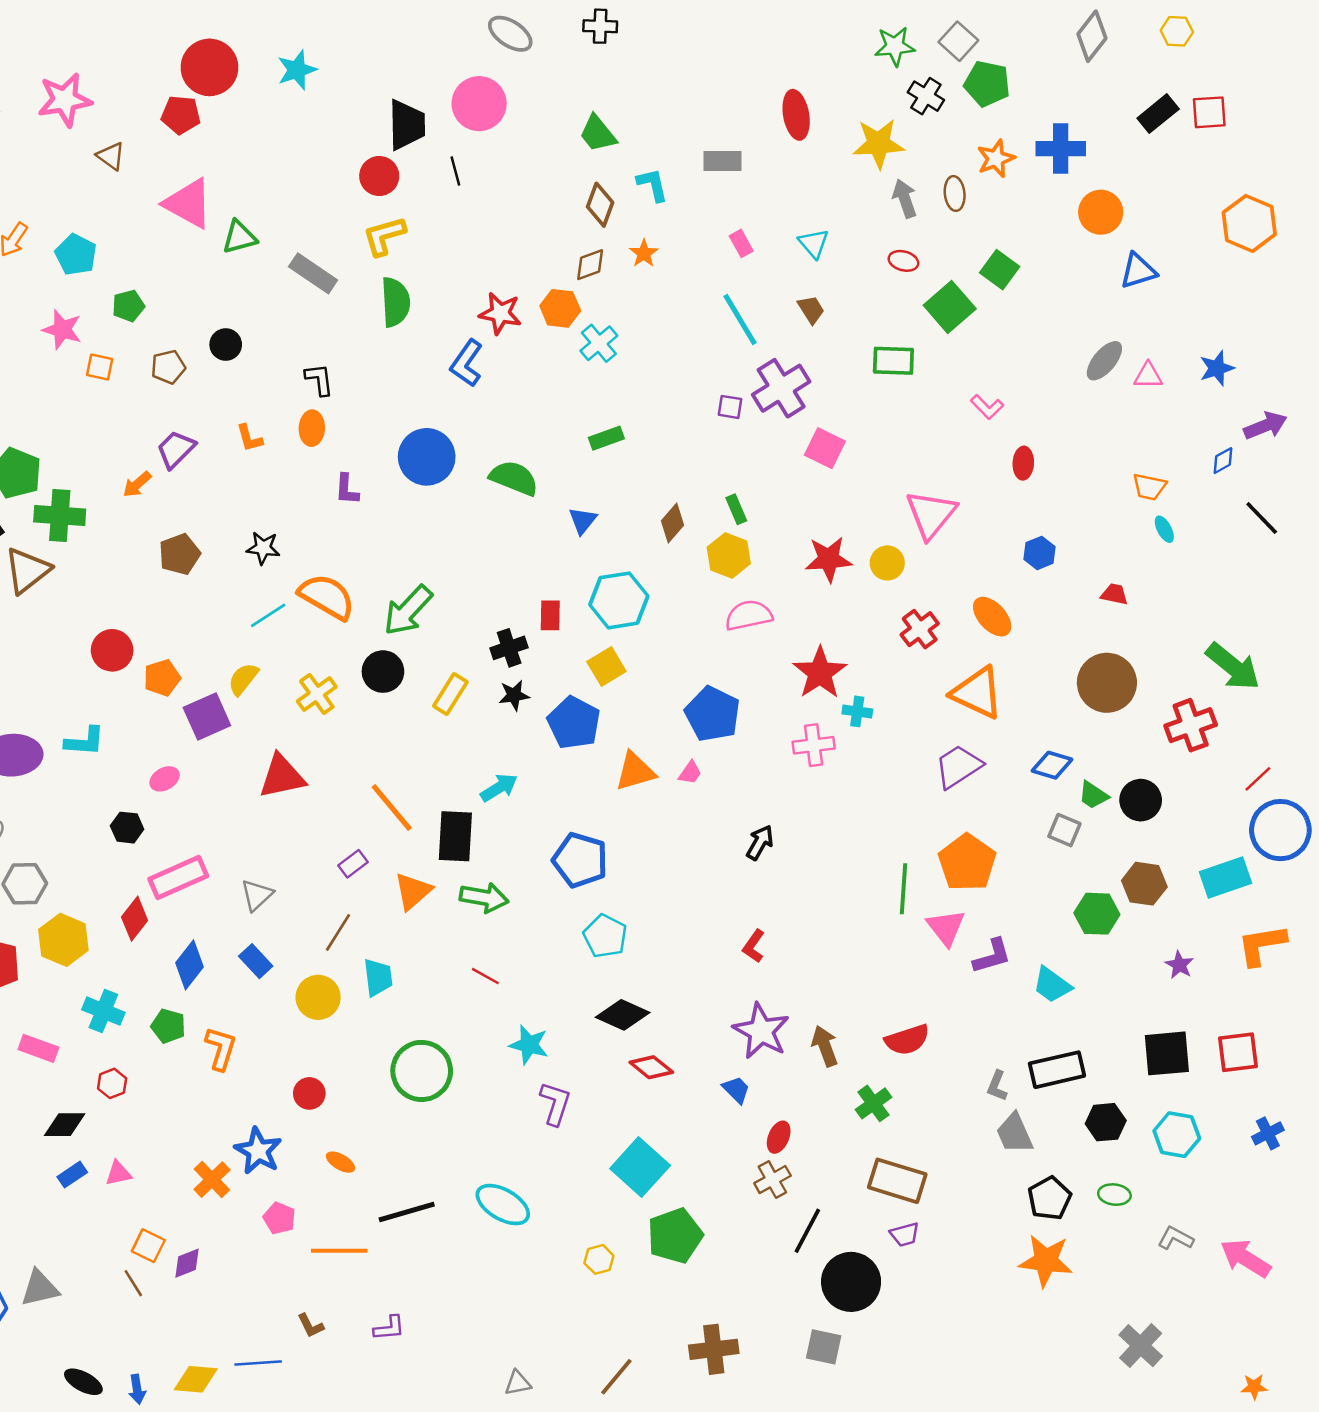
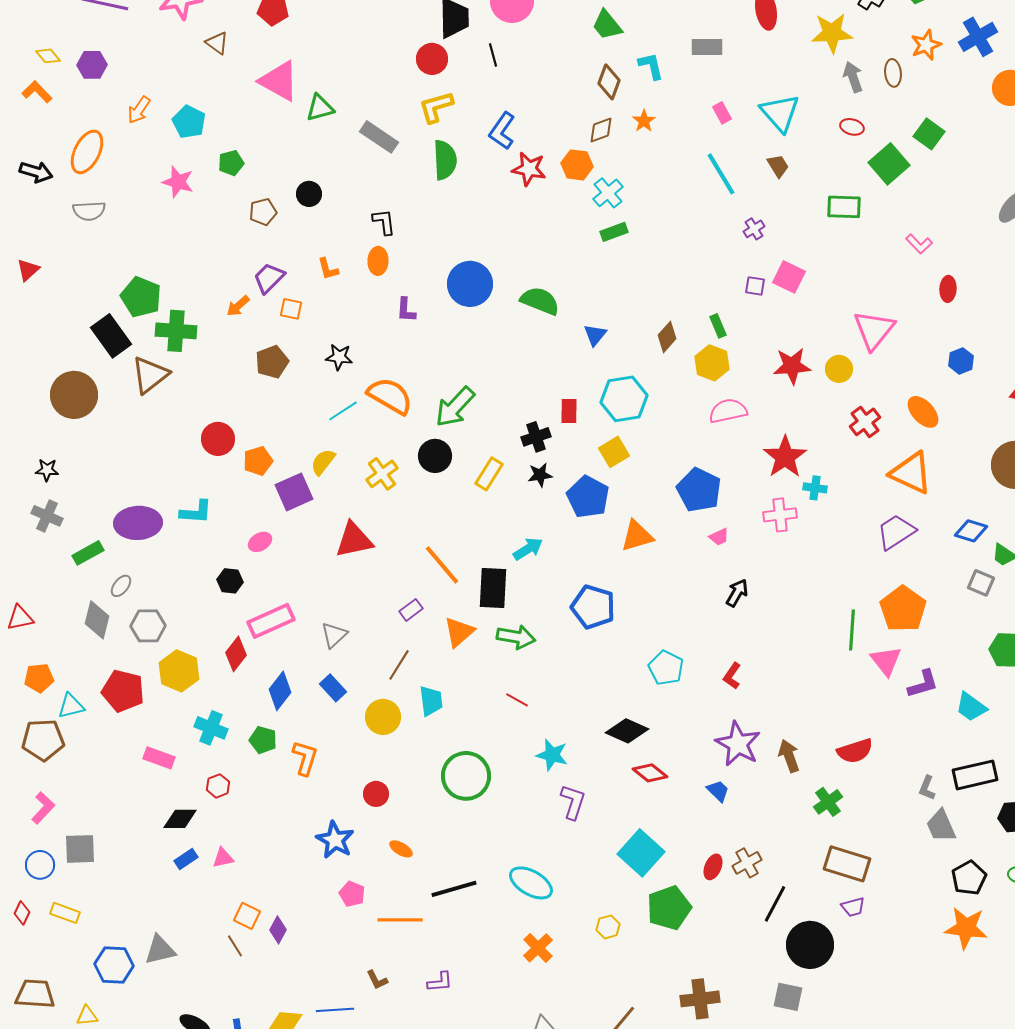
blue cross: (1061, 149) -> (978, 37), turned -30
cyan triangle: (814, 243) -> (780, 113), size x1.6
blue L-shape: (467, 363) -> (502, 131), moved
orange square: (100, 367) -> (291, 309), moved
purple cross: (781, 388) -> (754, 229), size x0.5
purple square: (730, 407) -> (755, 286), moved
green rectangle: (606, 438) -> (614, 232), moved
pink trapezoid: (690, 773) -> (719, 537), moved, turned 30
cyan pentagon: (605, 936) -> (666, 668), moved
red ellipse: (779, 1137) -> (713, 867), moved
orange cross: (212, 1180) -> (538, 948), moved
purple diamond: (187, 1263) -> (278, 930), turned -40

